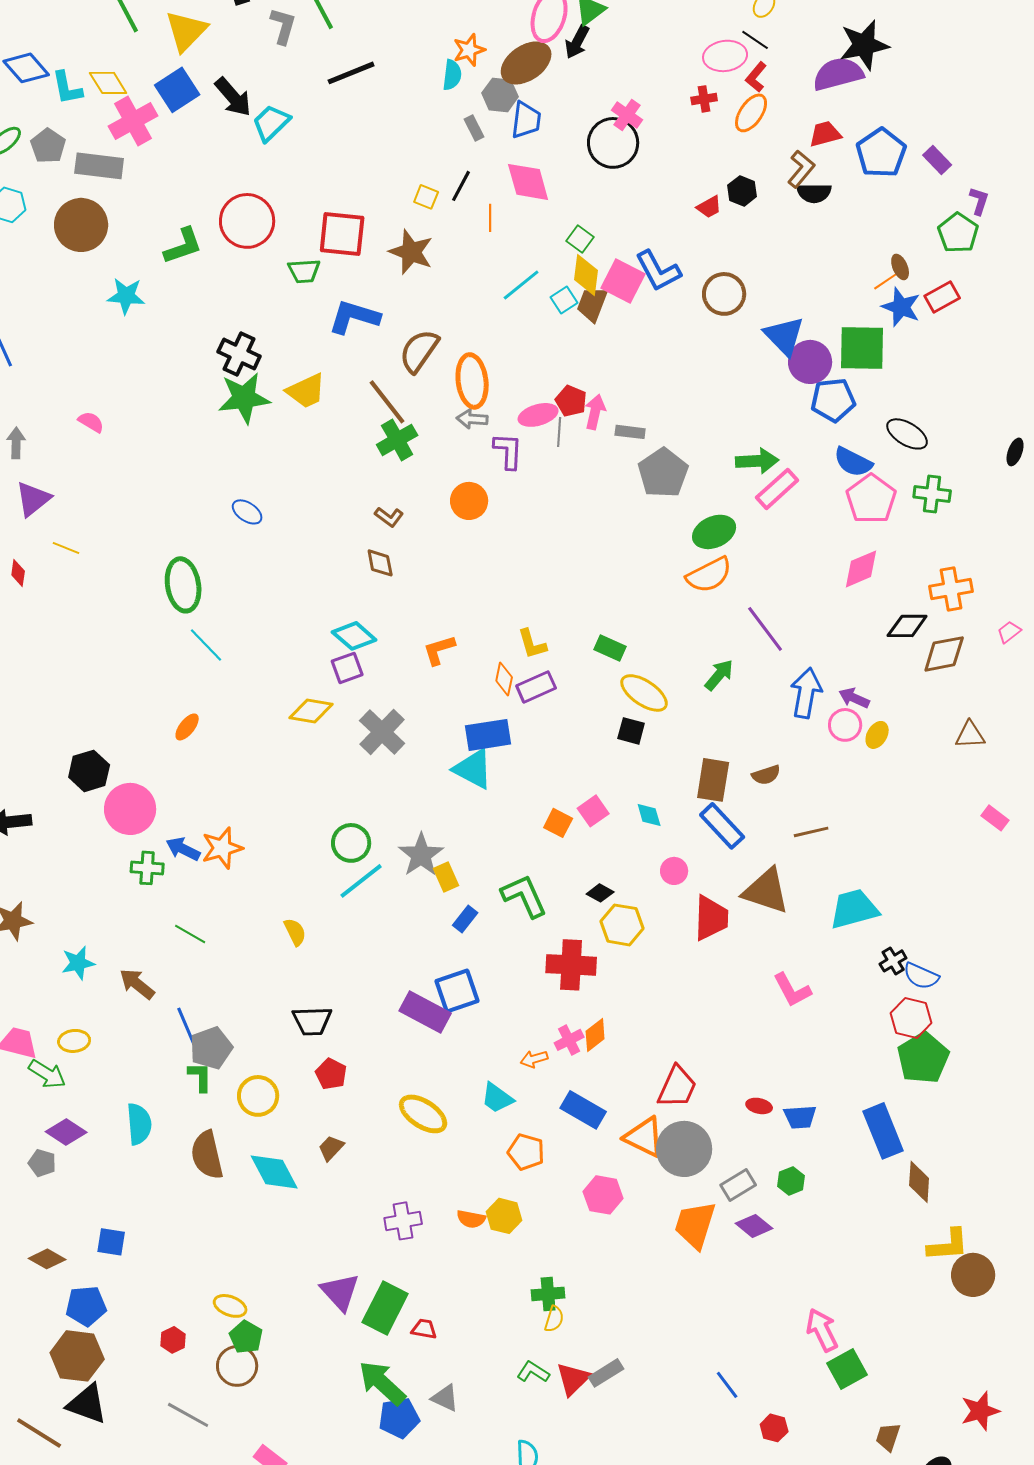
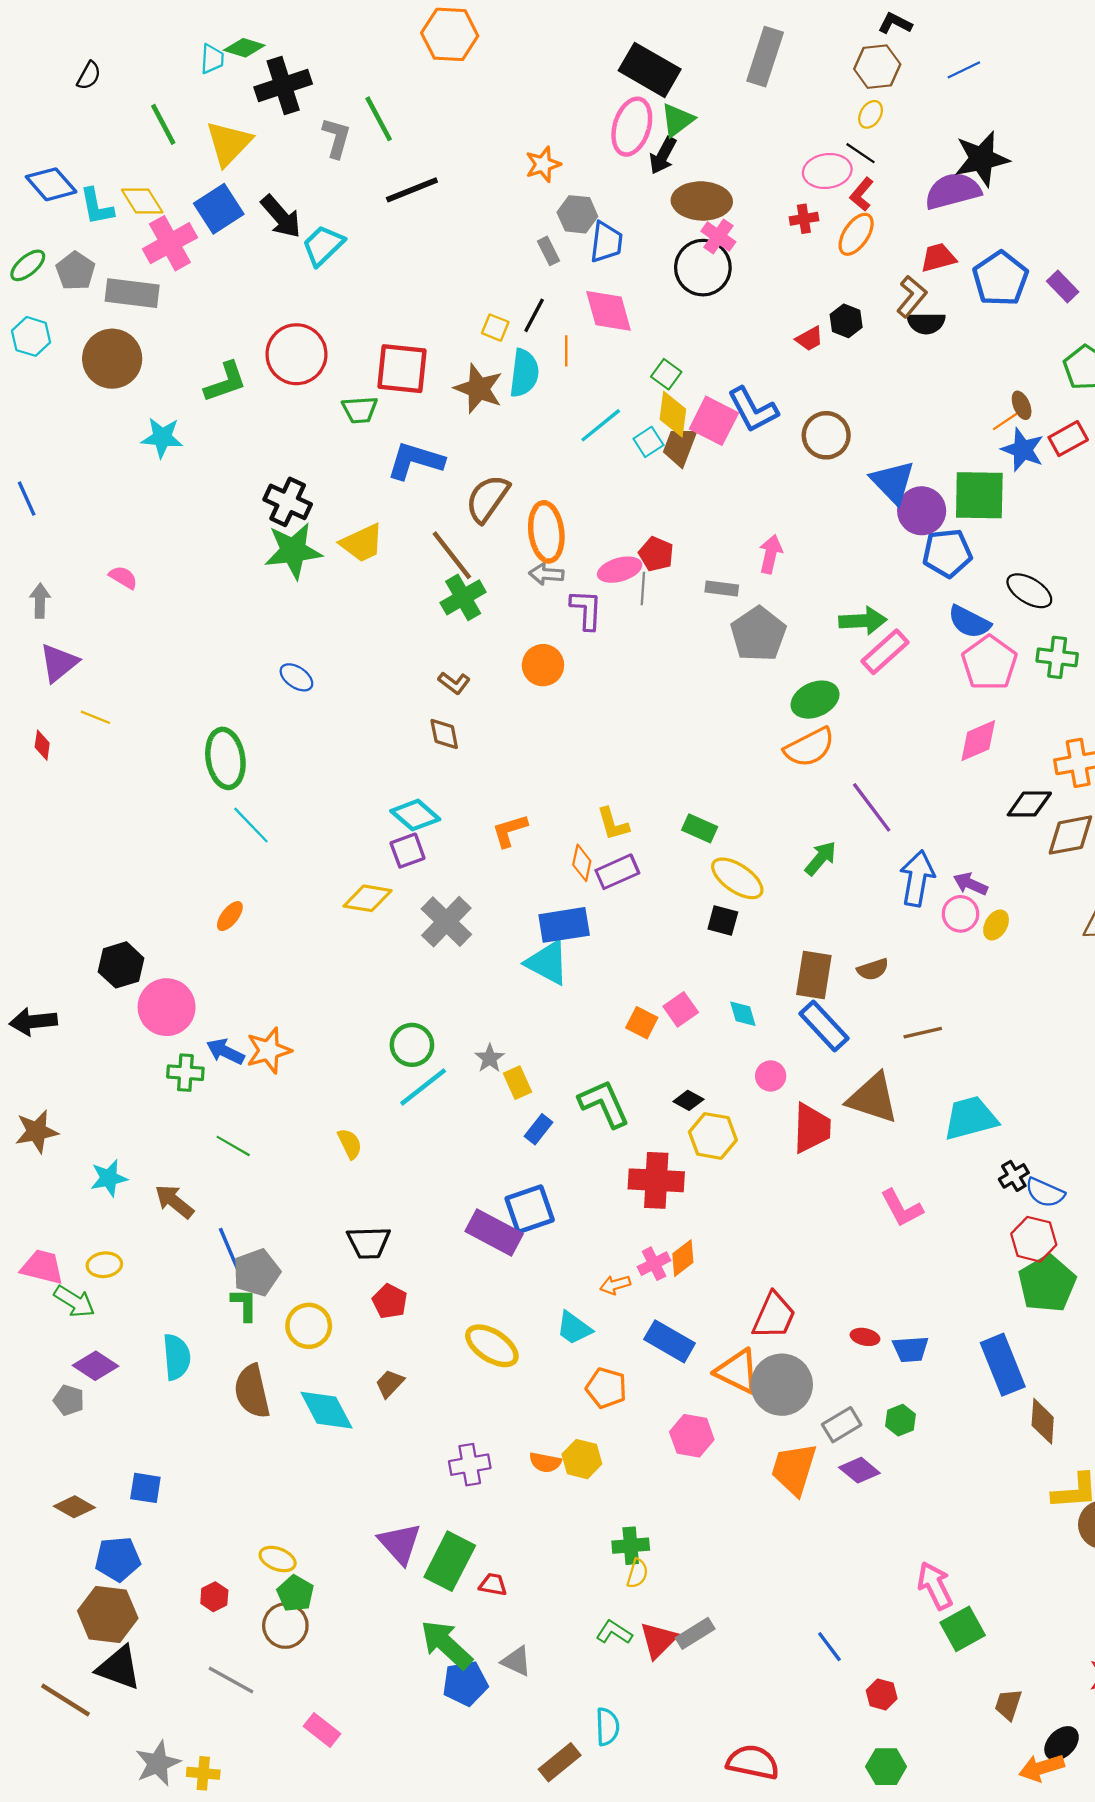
brown ellipse: (526, 63) -> (702, 201), moved, turned 36
cyan semicircle: (452, 75) -> (524, 373), moved, size x1.4
pink arrow: (595, 412) -> (771, 554), moved
gray star: (421, 855) -> (490, 1058), size x0.6

